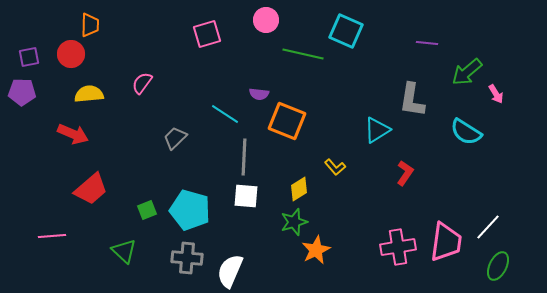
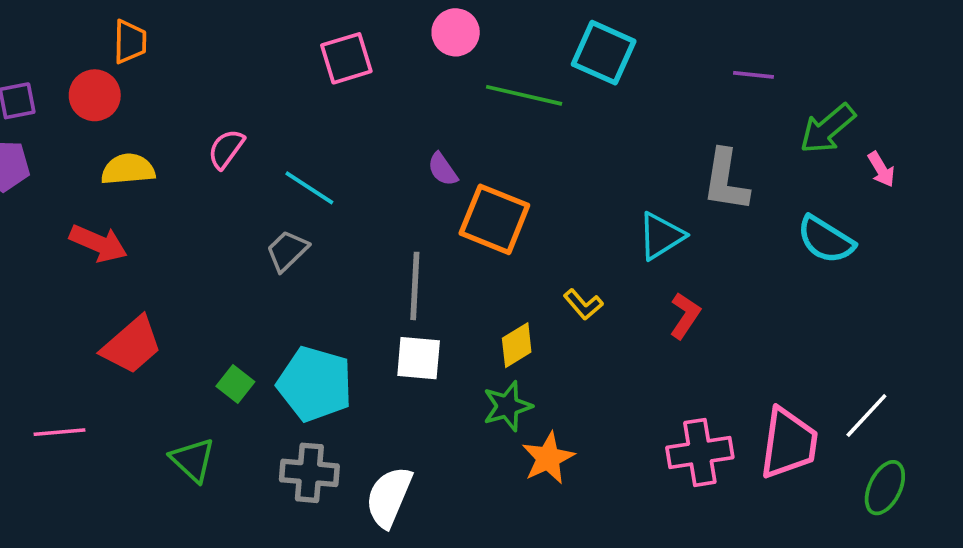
purple semicircle: (259, 94) -> (443, 169), turned 48
cyan line: (225, 114) -> (309, 188), moved
red L-shape: (405, 173) -> (685, 316), moved
green square: (147, 210) -> (235, 384), turned -30

